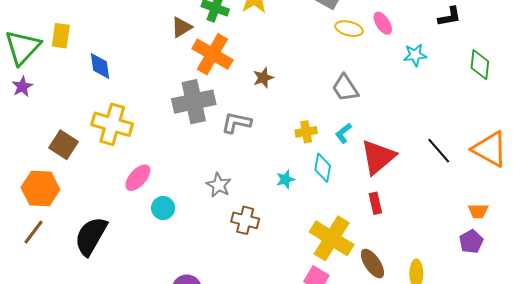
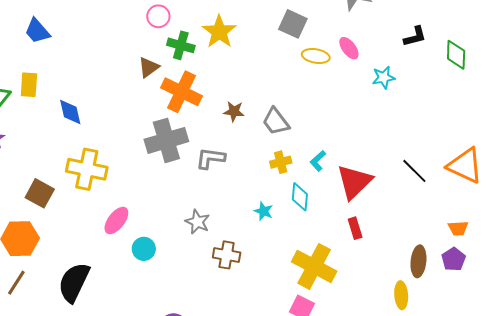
green diamond: (480, 65) -> (456, 55), moved
brown star: (263, 78) -> (234, 111), turned 30
gray trapezoid: (345, 88) -> (276, 121), moved
cyan star: (285, 179) -> (264, 211), turned -30
brown ellipse: (372, 264) -> (418, 261), moved, turned 44

